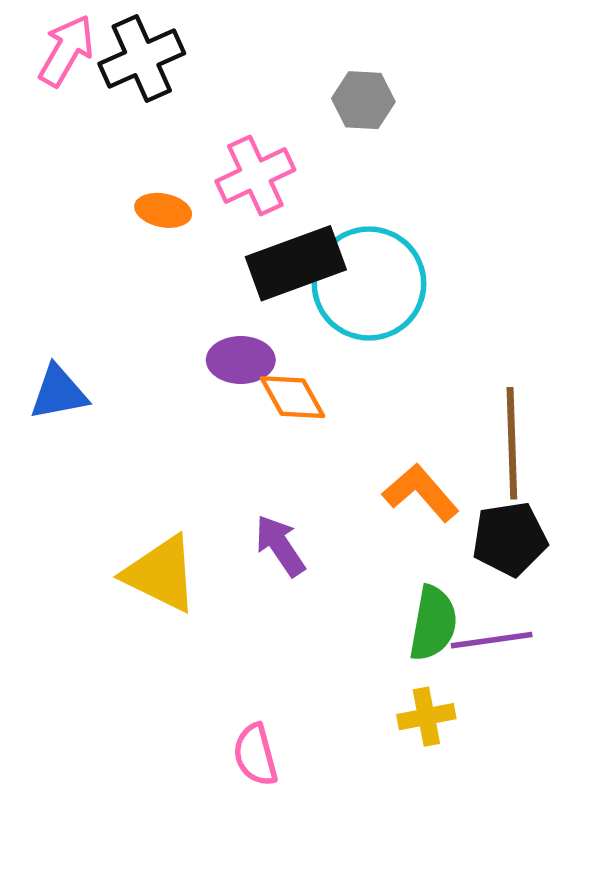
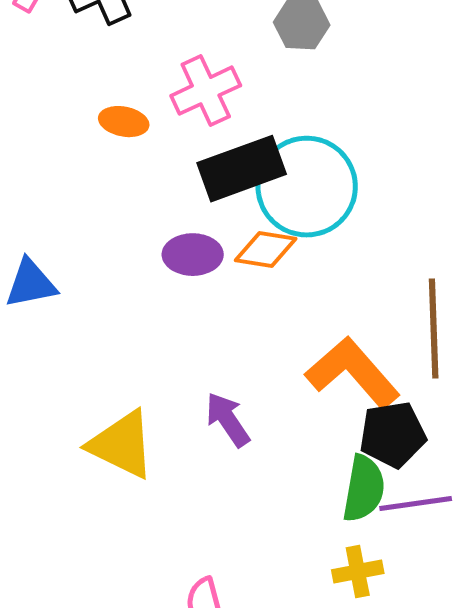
orange diamond: (293, 397) -> (266, 250), moved, turned -52
orange L-shape: (421, 493) -> (353, 373), size x1.4
black pentagon: (510, 539) -> (393, 435), moved

